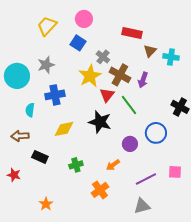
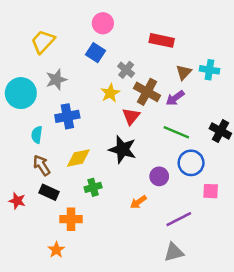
yellow trapezoid: (47, 26) -> (43, 42), moved
brown triangle: (150, 51) -> (184, 72), moved
yellow star: (90, 76) -> (110, 93), size x0.7
purple arrow: (143, 80) -> (175, 98), turned 35
green line: (129, 105) -> (176, 132), moved, turned -30
brown arrow: (20, 136) -> (42, 165), moved, turned 60
green cross: (76, 165) -> (93, 187), moved
pink square: (175, 172) -> (211, 191), moved
red star: (14, 175) -> (17, 201), moved
orange cross: (100, 190) -> (71, 219), moved, turned 36

